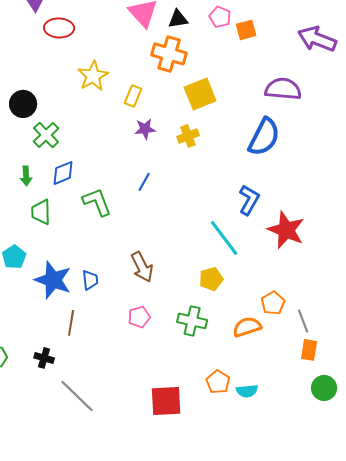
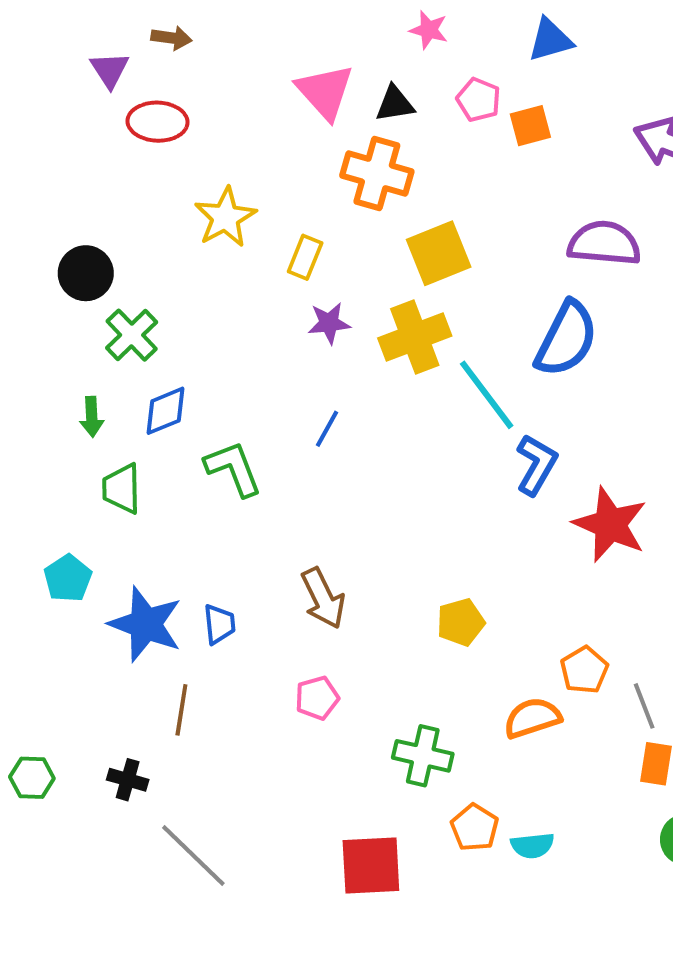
yellow cross: (188, 136) -> (415, 337), size x1.6
cyan line: (224, 238) -> (487, 395), moved
green cross: (192, 321) -> (423, 756), moved

